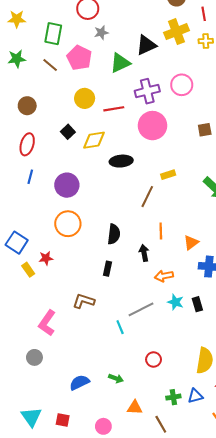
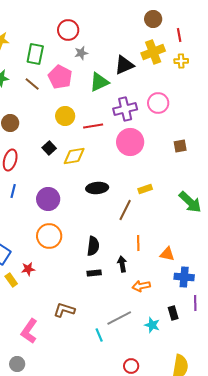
black ellipse: (121, 161) -> (97, 188), moved
orange triangle: (191, 243) -> (167, 254), turned 49
black rectangle: (108, 269) -> (94, 273), moved, turned 72
cyan star: (175, 302) -> (152, 325), moved

